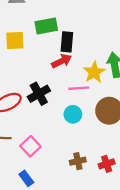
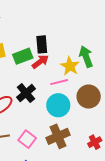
green rectangle: (46, 26) -> (23, 56), moved
cyan circle: (73, 114) -> (58, 105), size x1.5
brown cross: (78, 161) -> (58, 136), moved, size x1.6

